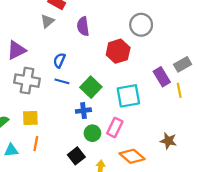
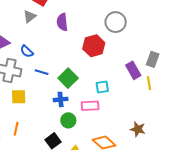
blue semicircle: (59, 60) -> (27, 51), moved, turned -72
gray rectangle: (183, 64) -> (153, 59), turned -42
cyan square: (128, 96) -> (102, 87), size x0.6
yellow square: (30, 118) -> (19, 97), moved
pink rectangle: (115, 127) -> (90, 106), moved, turned 60

